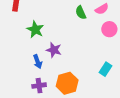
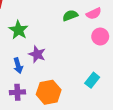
green semicircle: (81, 13) -> (70, 15), turned 88

